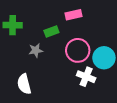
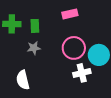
green rectangle: (51, 32) -> (35, 26), moved, turned -72
white cross: (86, 77) -> (82, 73), turned -36

